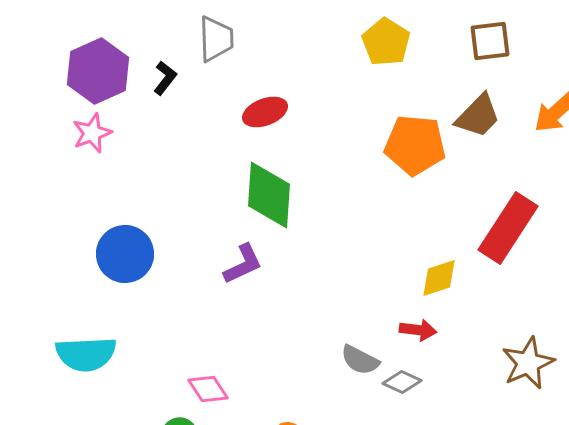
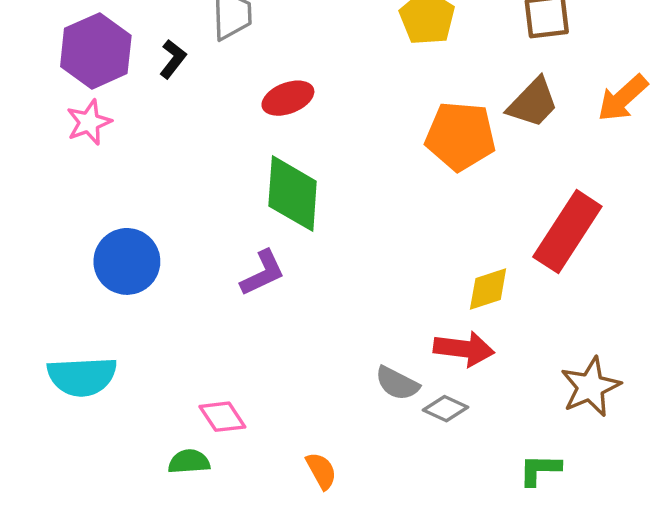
red arrow: (418, 330) -> (464, 349), size x1.4

